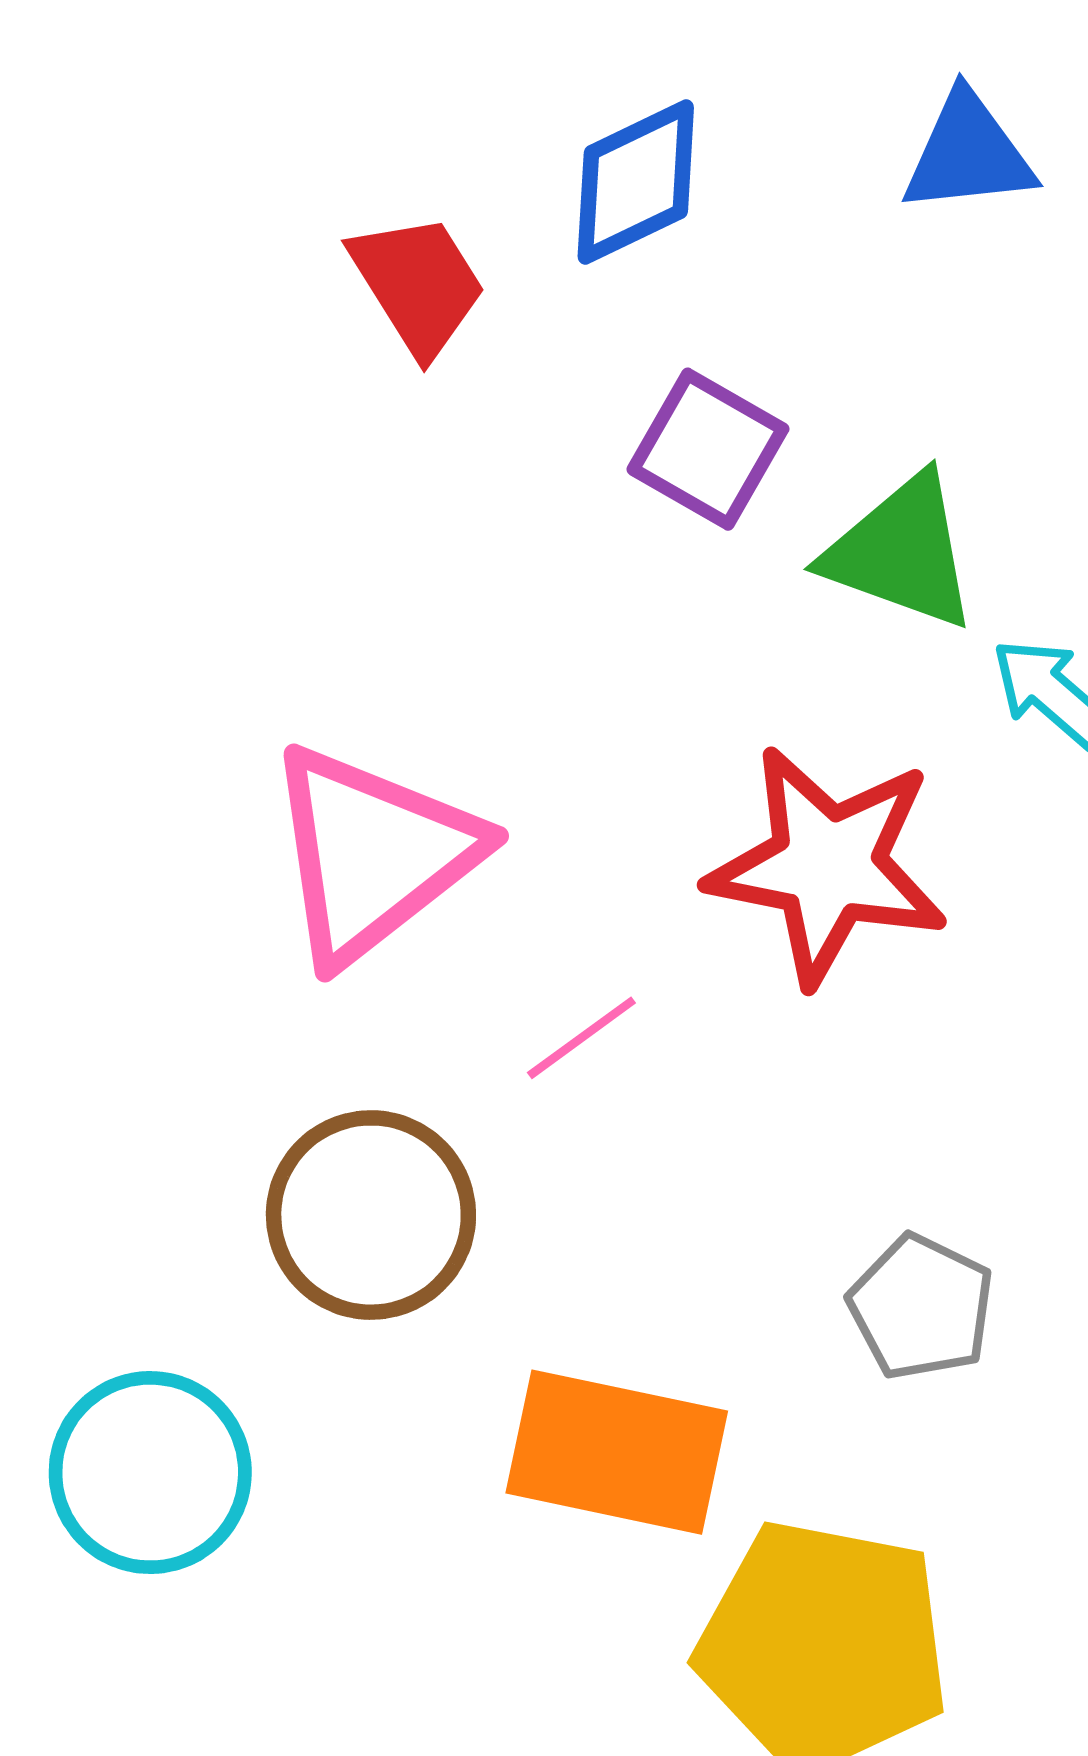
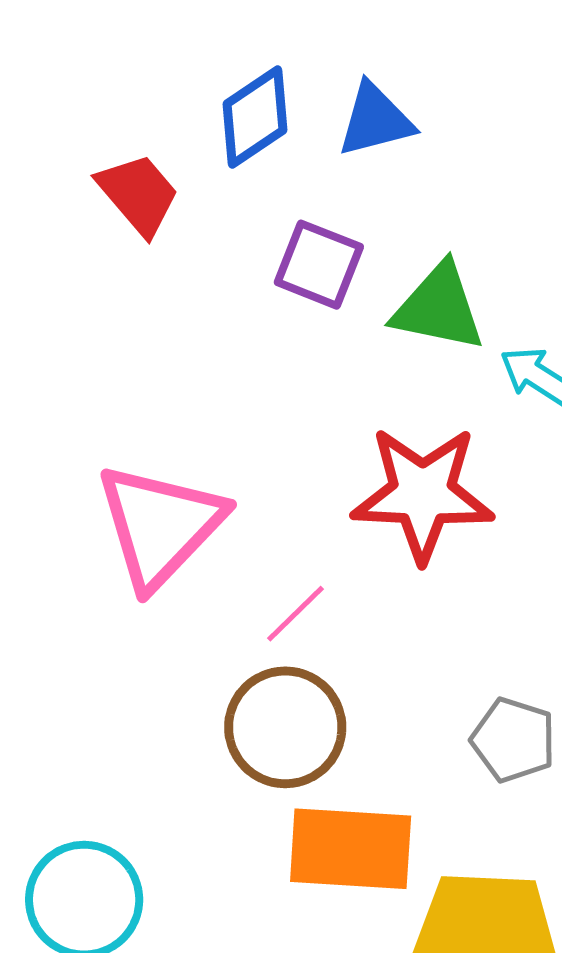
blue triangle: (968, 153) -> (375, 120), moved
brown circle: (371, 1215) -> (285, 727), moved

